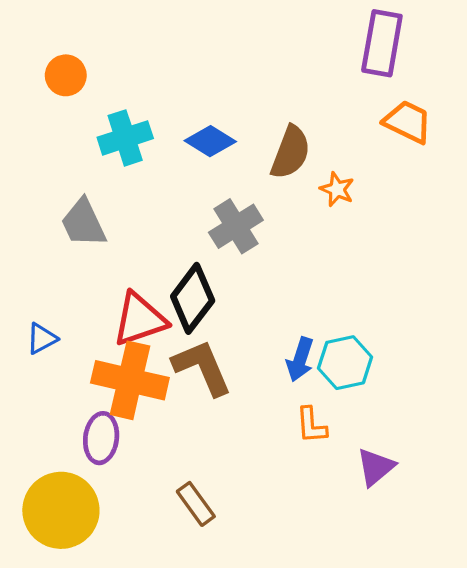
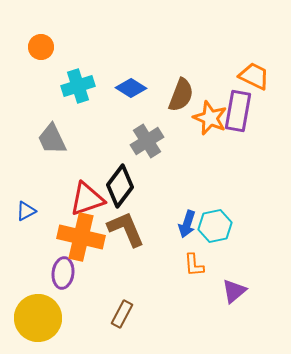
purple rectangle: (382, 43) -> (238, 111), moved
orange star: (337, 189) -> (210, 118), size x1.6
brown rectangle: (196, 504) -> (122, 314), turned 64

